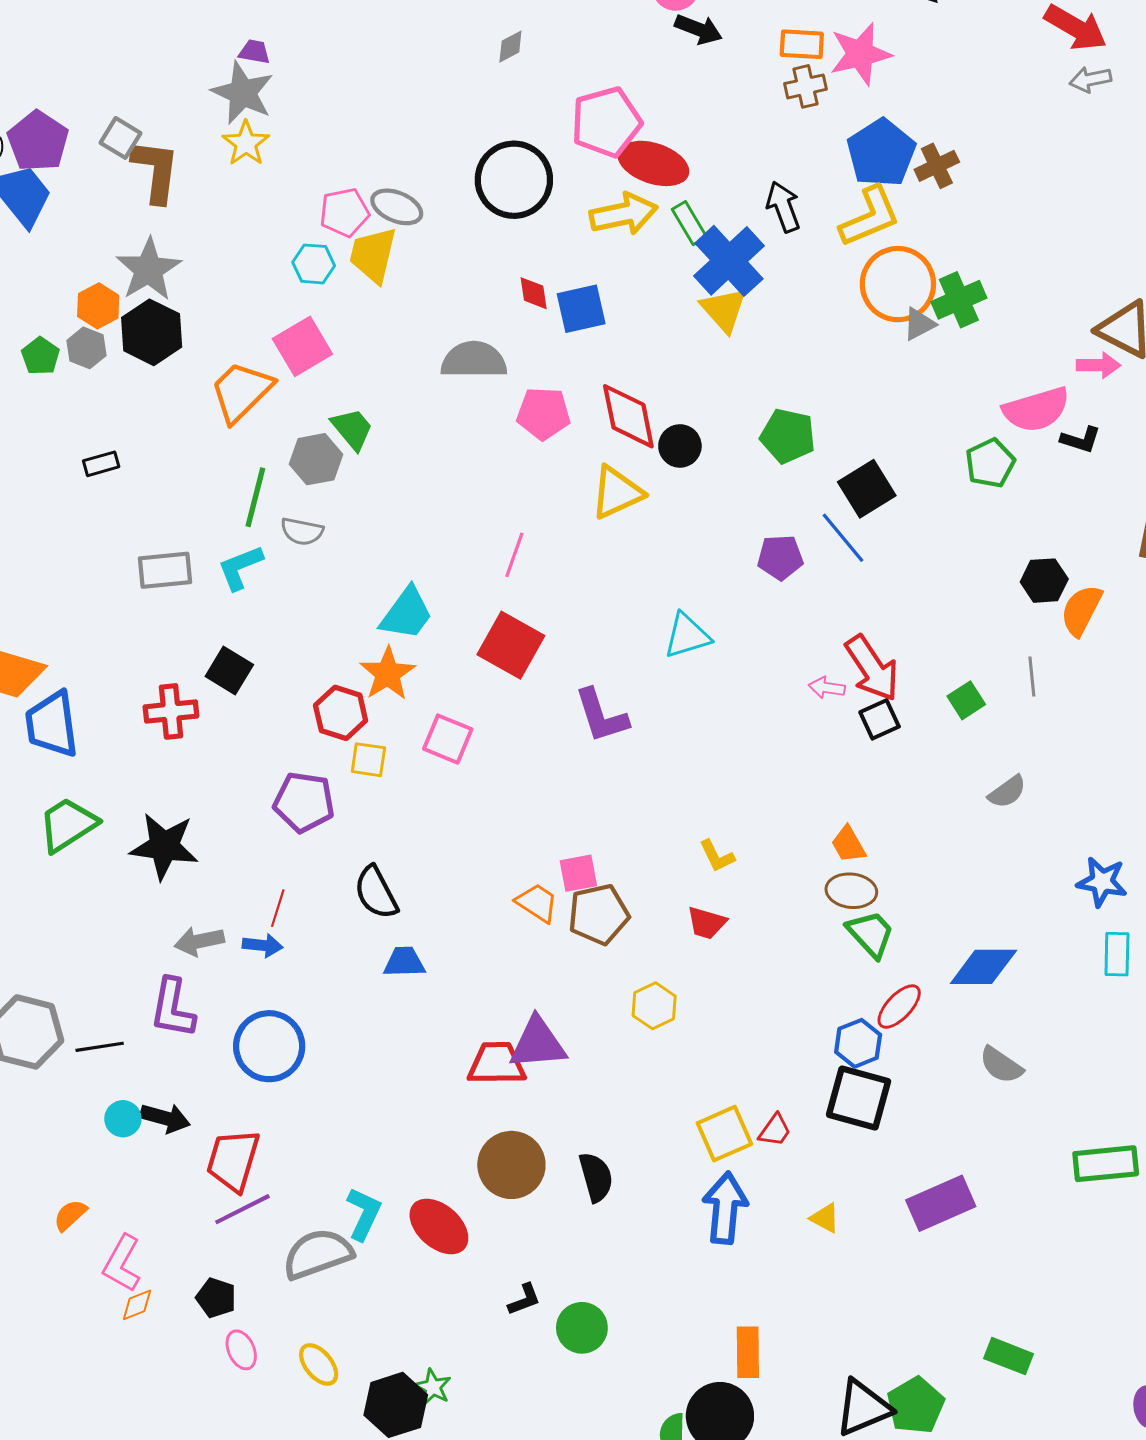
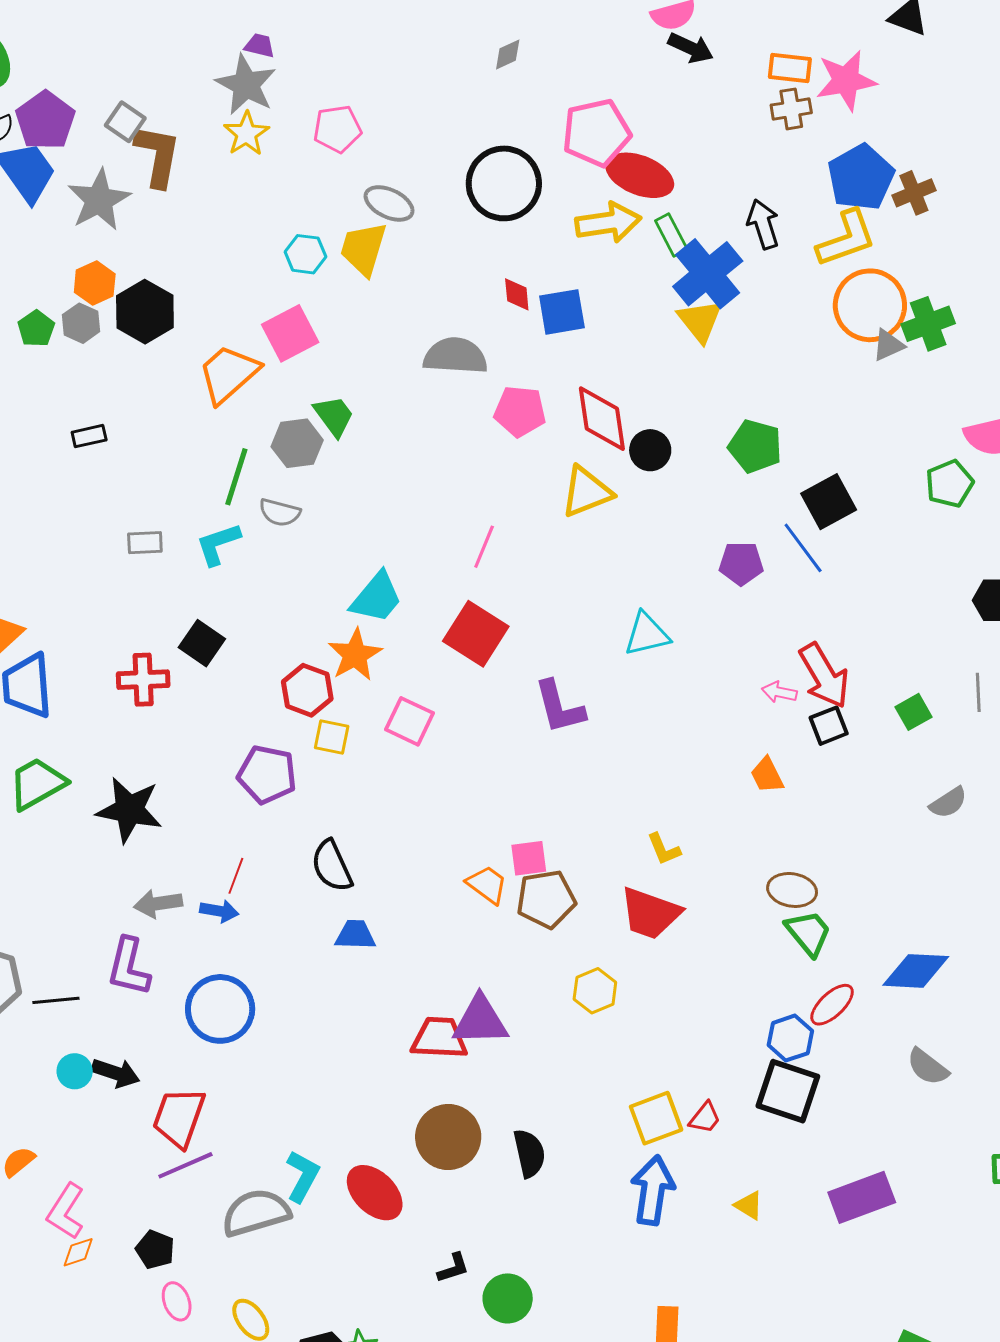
pink pentagon: (344, 212) -> (337, 129), moved
gray star: (149, 269) -> (99, 200), moved
gray rectangle: (165, 570) -> (145, 543), size x0.7
orange trapezoid: (848, 844) -> (767, 775), moved
red trapezoid: (707, 923) -> (650, 913), size x1.6

